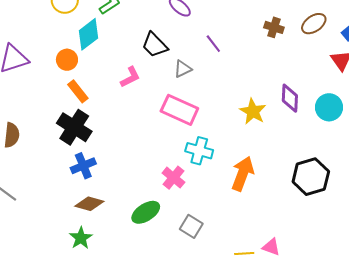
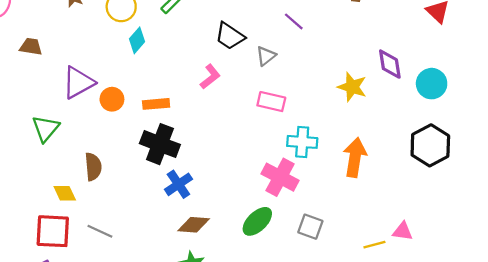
cyan diamond: (88, 34) -> (137, 40), moved, size x0.7
orange circle: (67, 60) -> (112, 99), moved
orange rectangle: (78, 91) -> (156, 104), turned -45
cyan circle: (329, 107) -> (432, 84), moved
pink rectangle: (179, 110) -> (271, 102), size x0.7
pink cross: (173, 178) -> (280, 177), size x1.4

